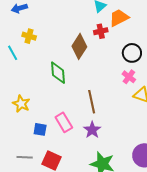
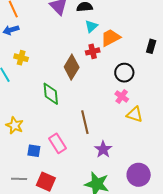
purple star: (92, 130) -> (103, 149), moved

